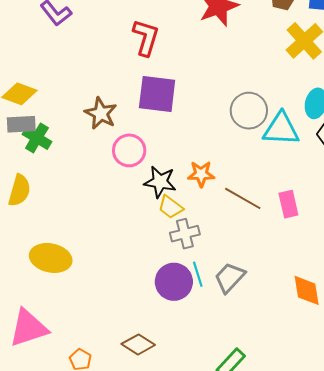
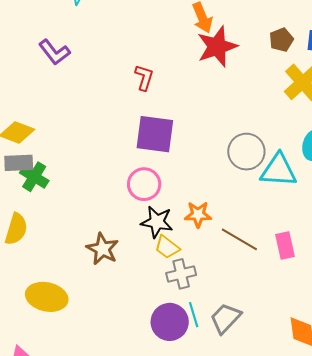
red L-shape: (146, 38) -> (144, 77), size x0.7
brown star: (101, 113) -> (102, 249), moved
pink circle: (129, 150) -> (144, 184), moved

